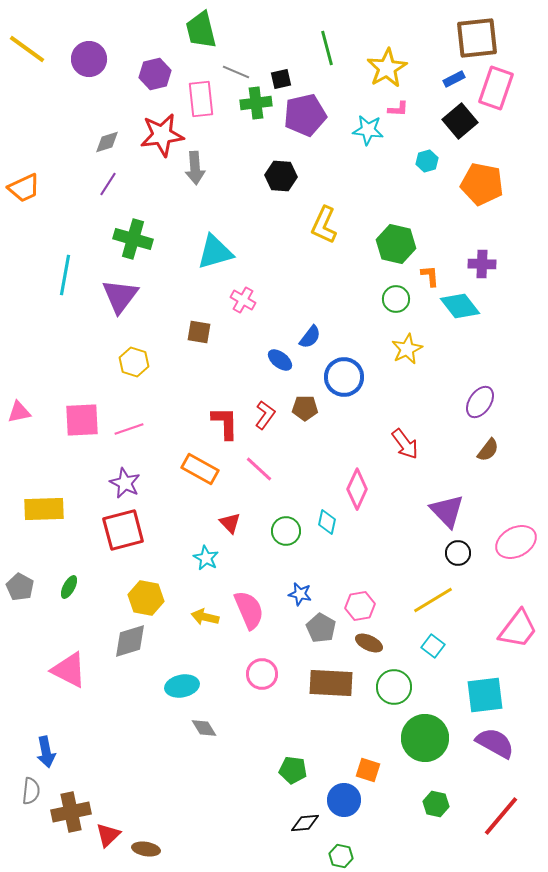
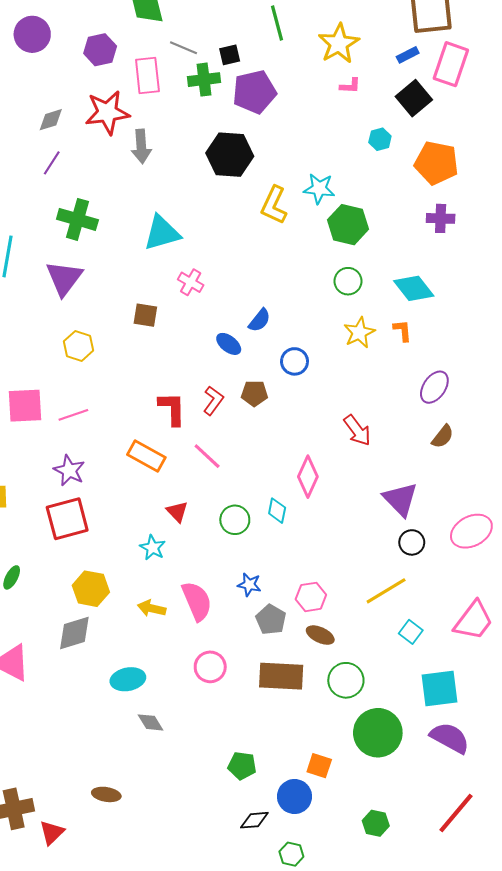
cyan star: (368, 130) -> (319, 189), moved
black hexagon: (281, 176) -> (230, 155), size x1.4
purple cross: (482, 264) -> (441, 218), moved
orange L-shape: (430, 276) -> (403, 331), moved
blue circle: (344, 377) -> (295, 361), size x0.7
cyan square: (433, 646) -> (411, 632), moved
green hexagon: (436, 804) -> (376, 823), moved
brown ellipse: (146, 849) -> (106, 794), moved

